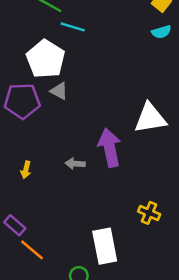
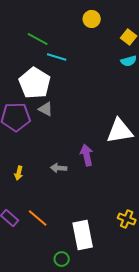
purple arrow: (110, 148) -> (87, 155), size x0.7
yellow cross: (149, 213) -> (127, 219), moved
orange line: (32, 250) -> (38, 218), moved

